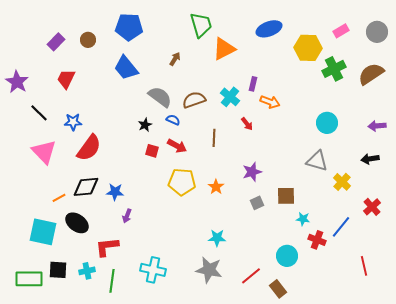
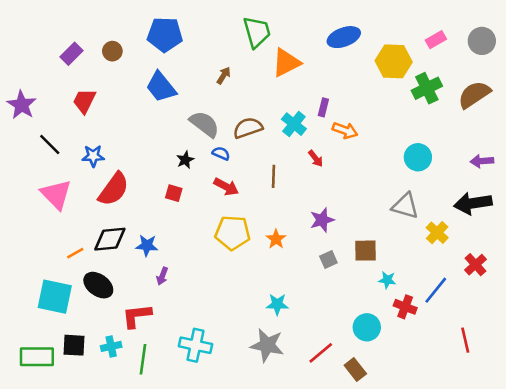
red square: (152, 151) -> (174, 193), moved
black arrow: (370, 159) -> (473, 203), size x1.6

